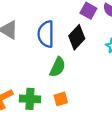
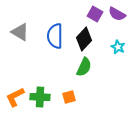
green semicircle: (58, 67) -> (84, 67), moved

